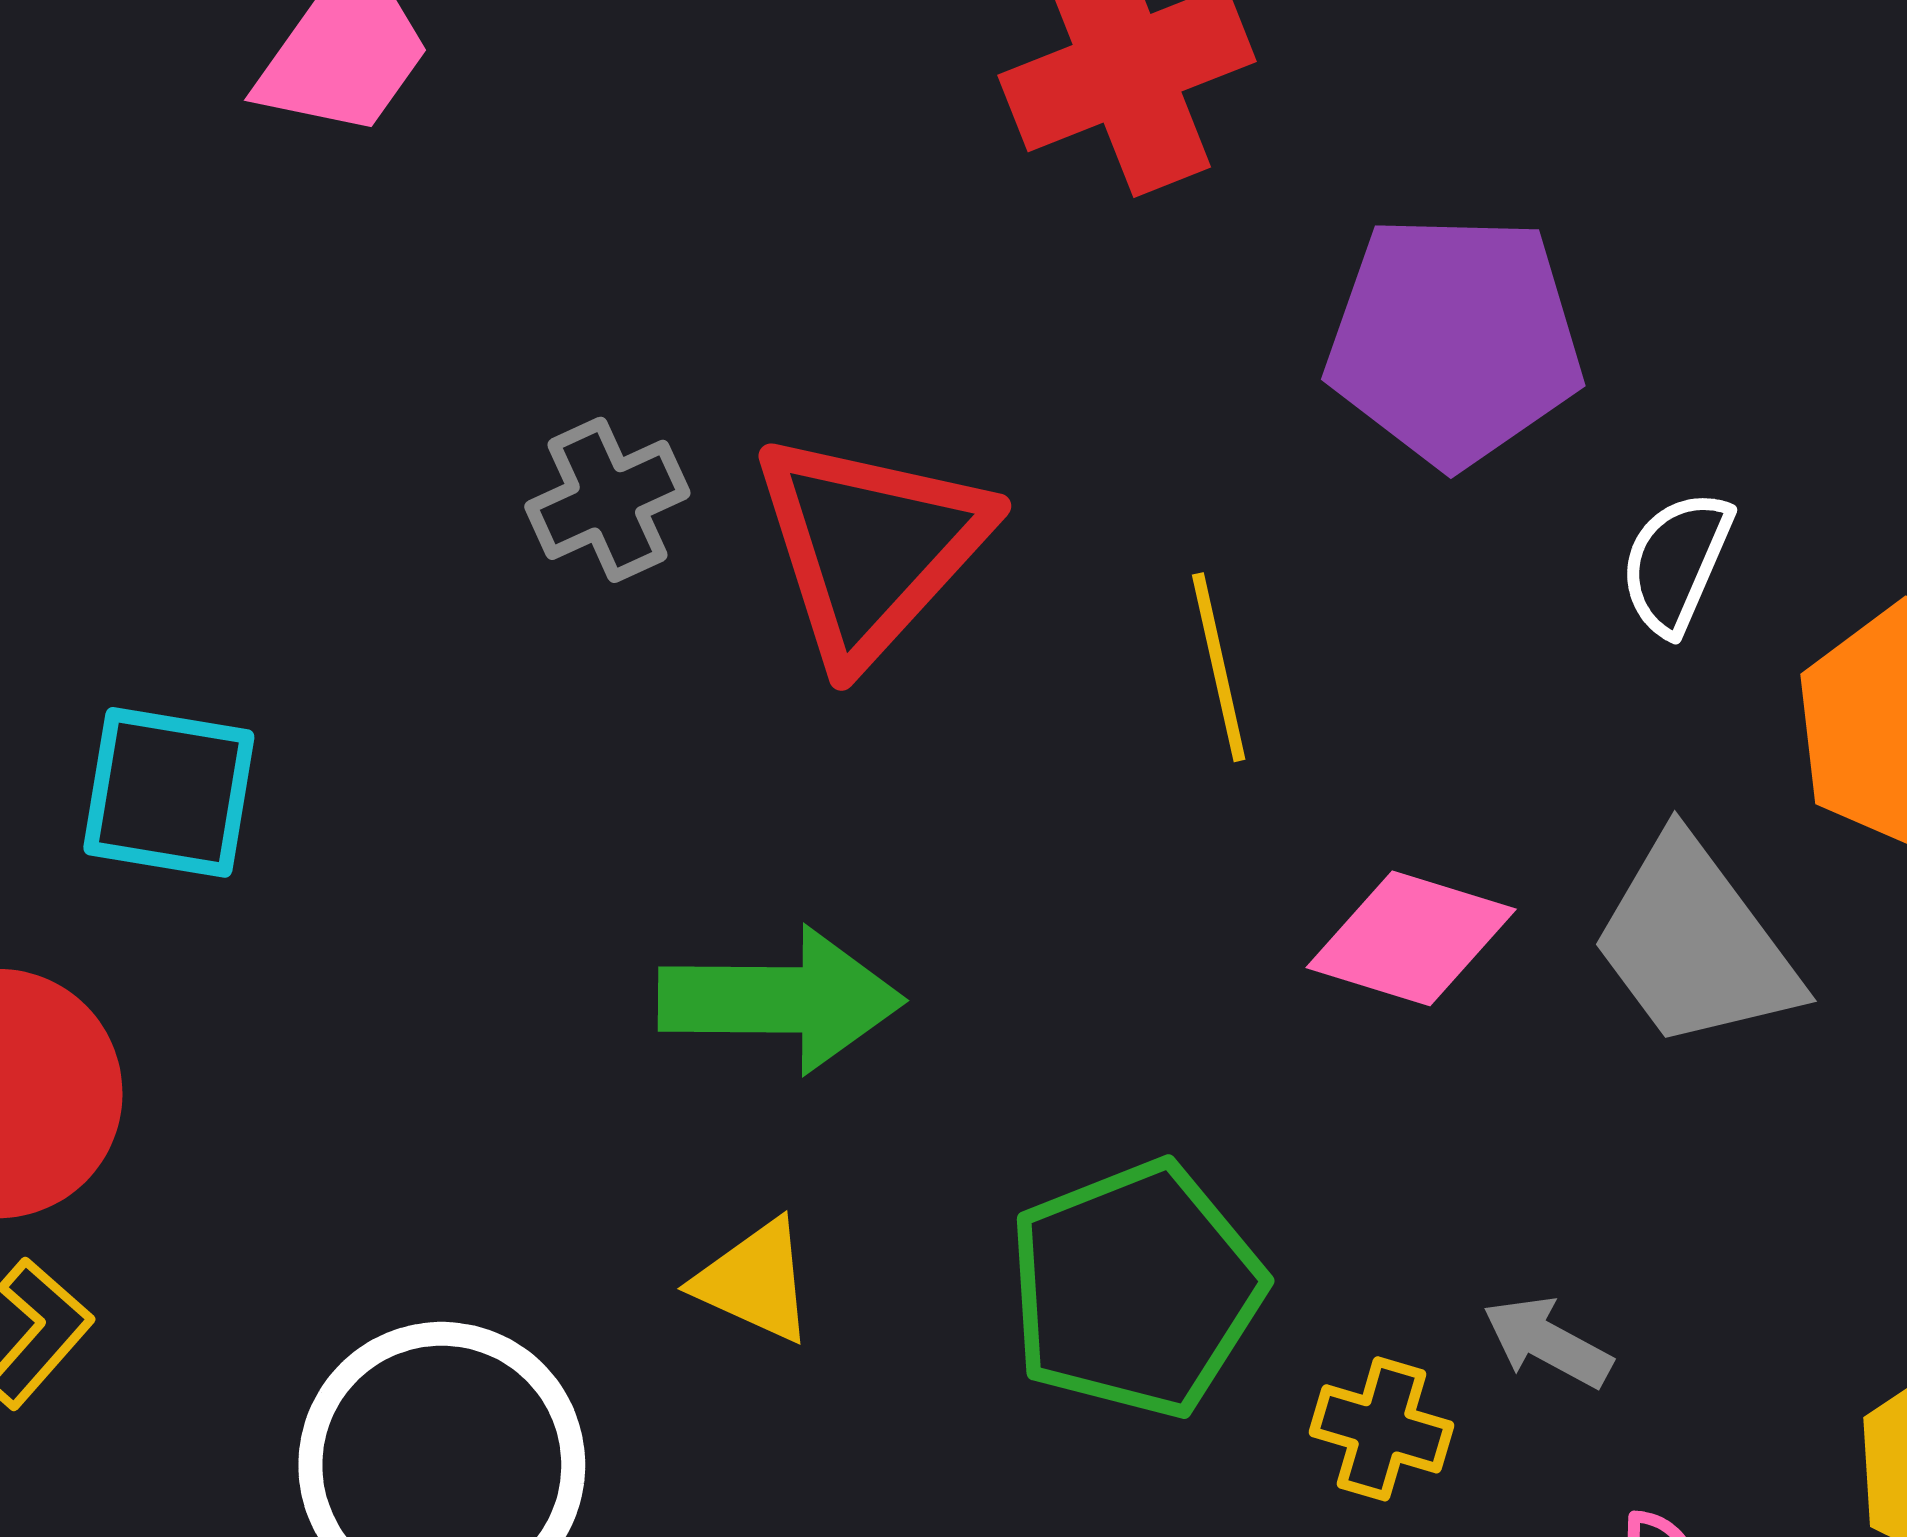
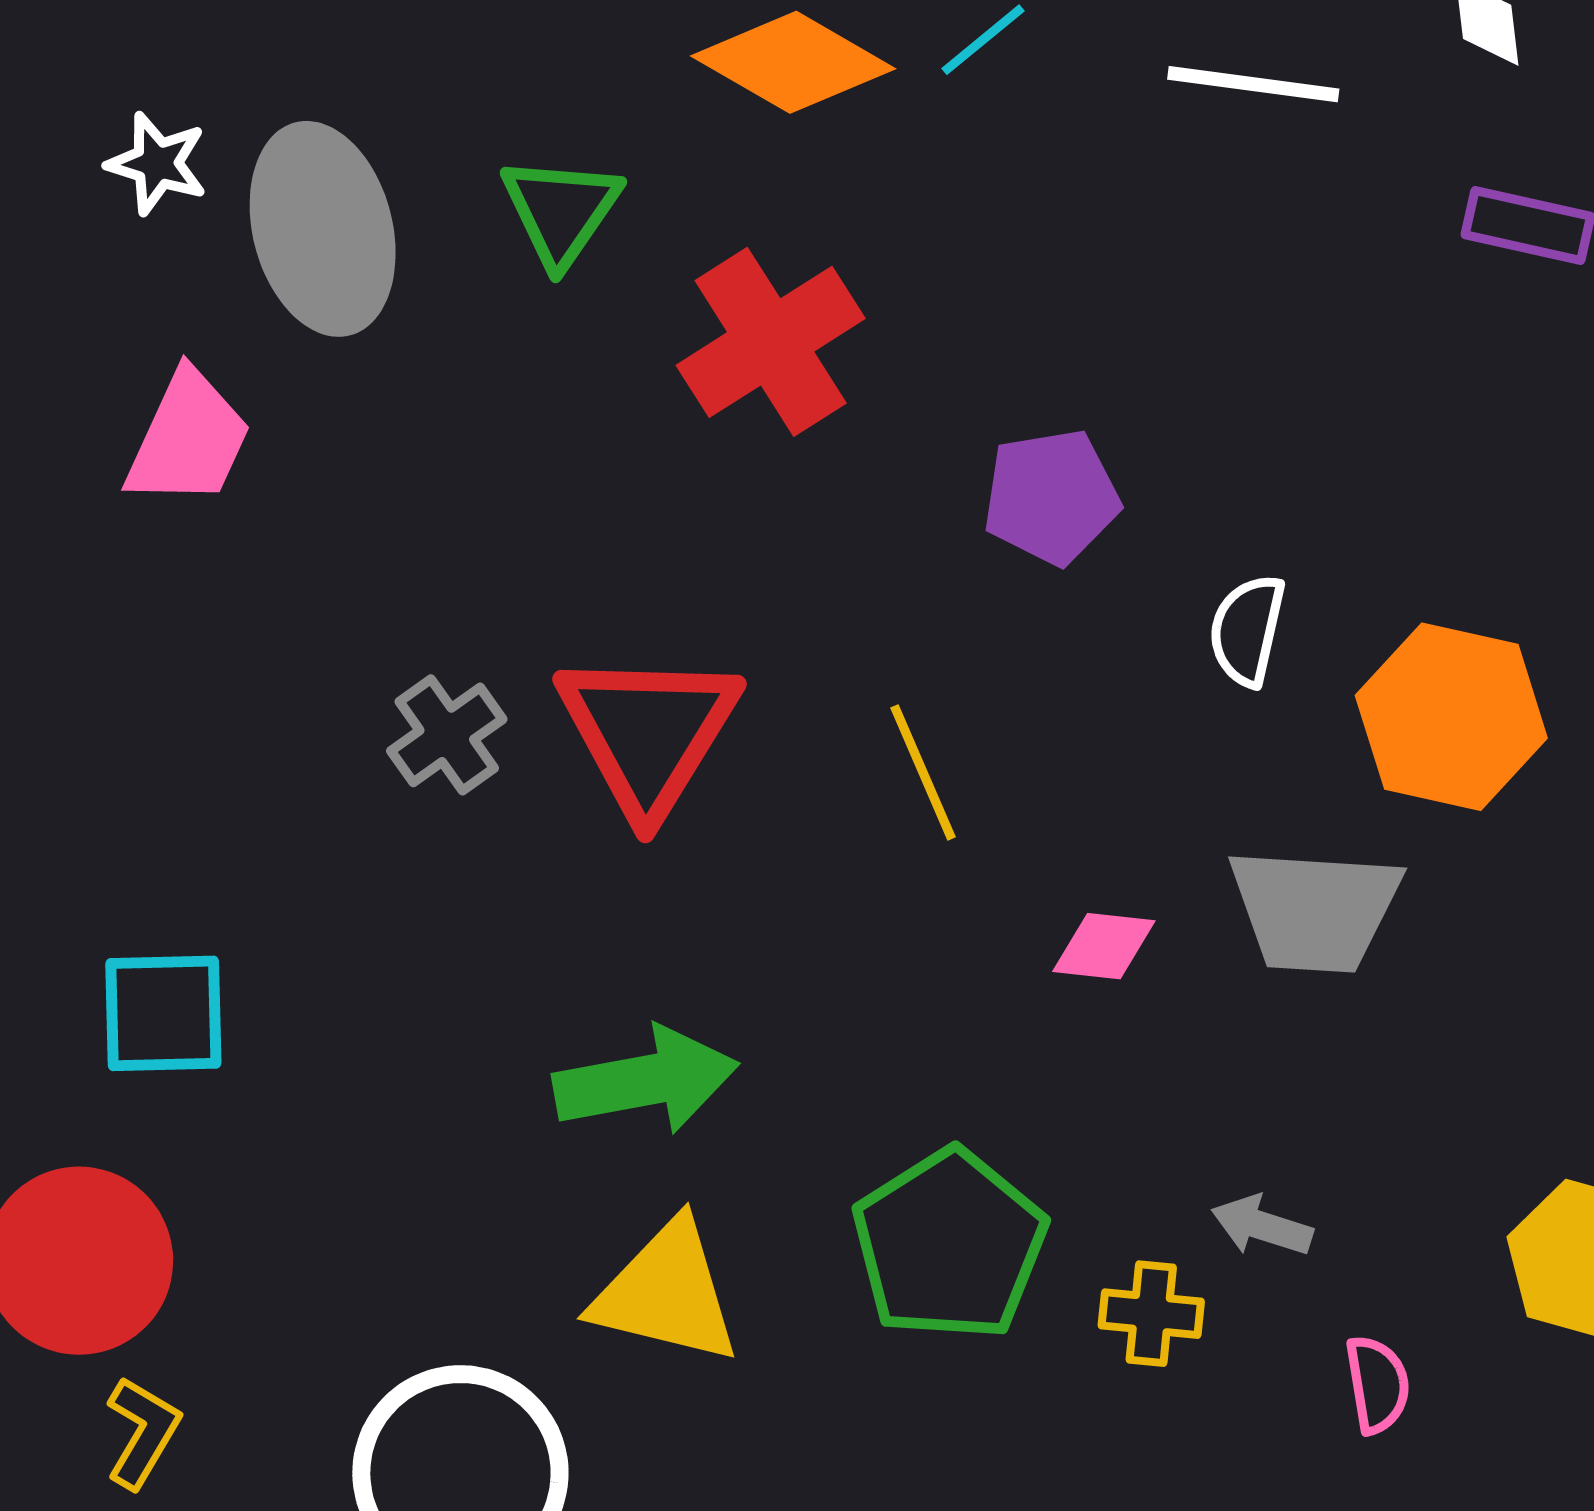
purple pentagon: (1454, 340) -> (1051, 497), size x0.7
pink diamond: (1411, 938) -> (1104, 946), size x0.7
gray trapezoid: (1695, 944) -> (1315, 910), turned -39
yellow triangle: (755, 1281) -> (666, 1293), size x1.6

